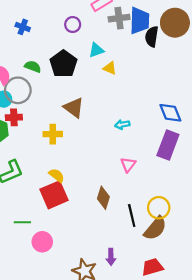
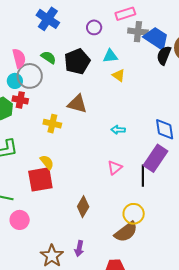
blue trapezoid: (140, 21) -> (156, 38), turned -72
blue cross: (23, 27) -> (48, 19), size x1.6
brown triangle: (74, 108) -> (77, 104), turned -35
brown diamond: (103, 198) -> (83, 207), moved
black line: (132, 216) -> (143, 176), moved

